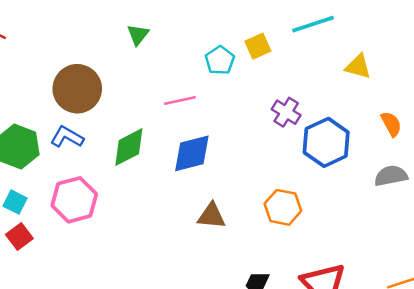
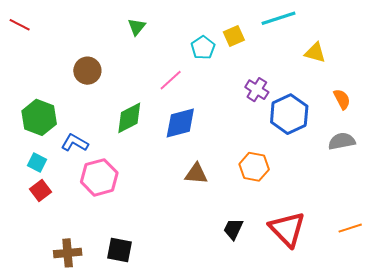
brown circle: (77, 89) -> (87, 71), size x0.7
pink line: (180, 100) -> (171, 80), turned -30
blue L-shape: (67, 137) -> (75, 143), moved
pink hexagon: (74, 200) -> (99, 177), moved

